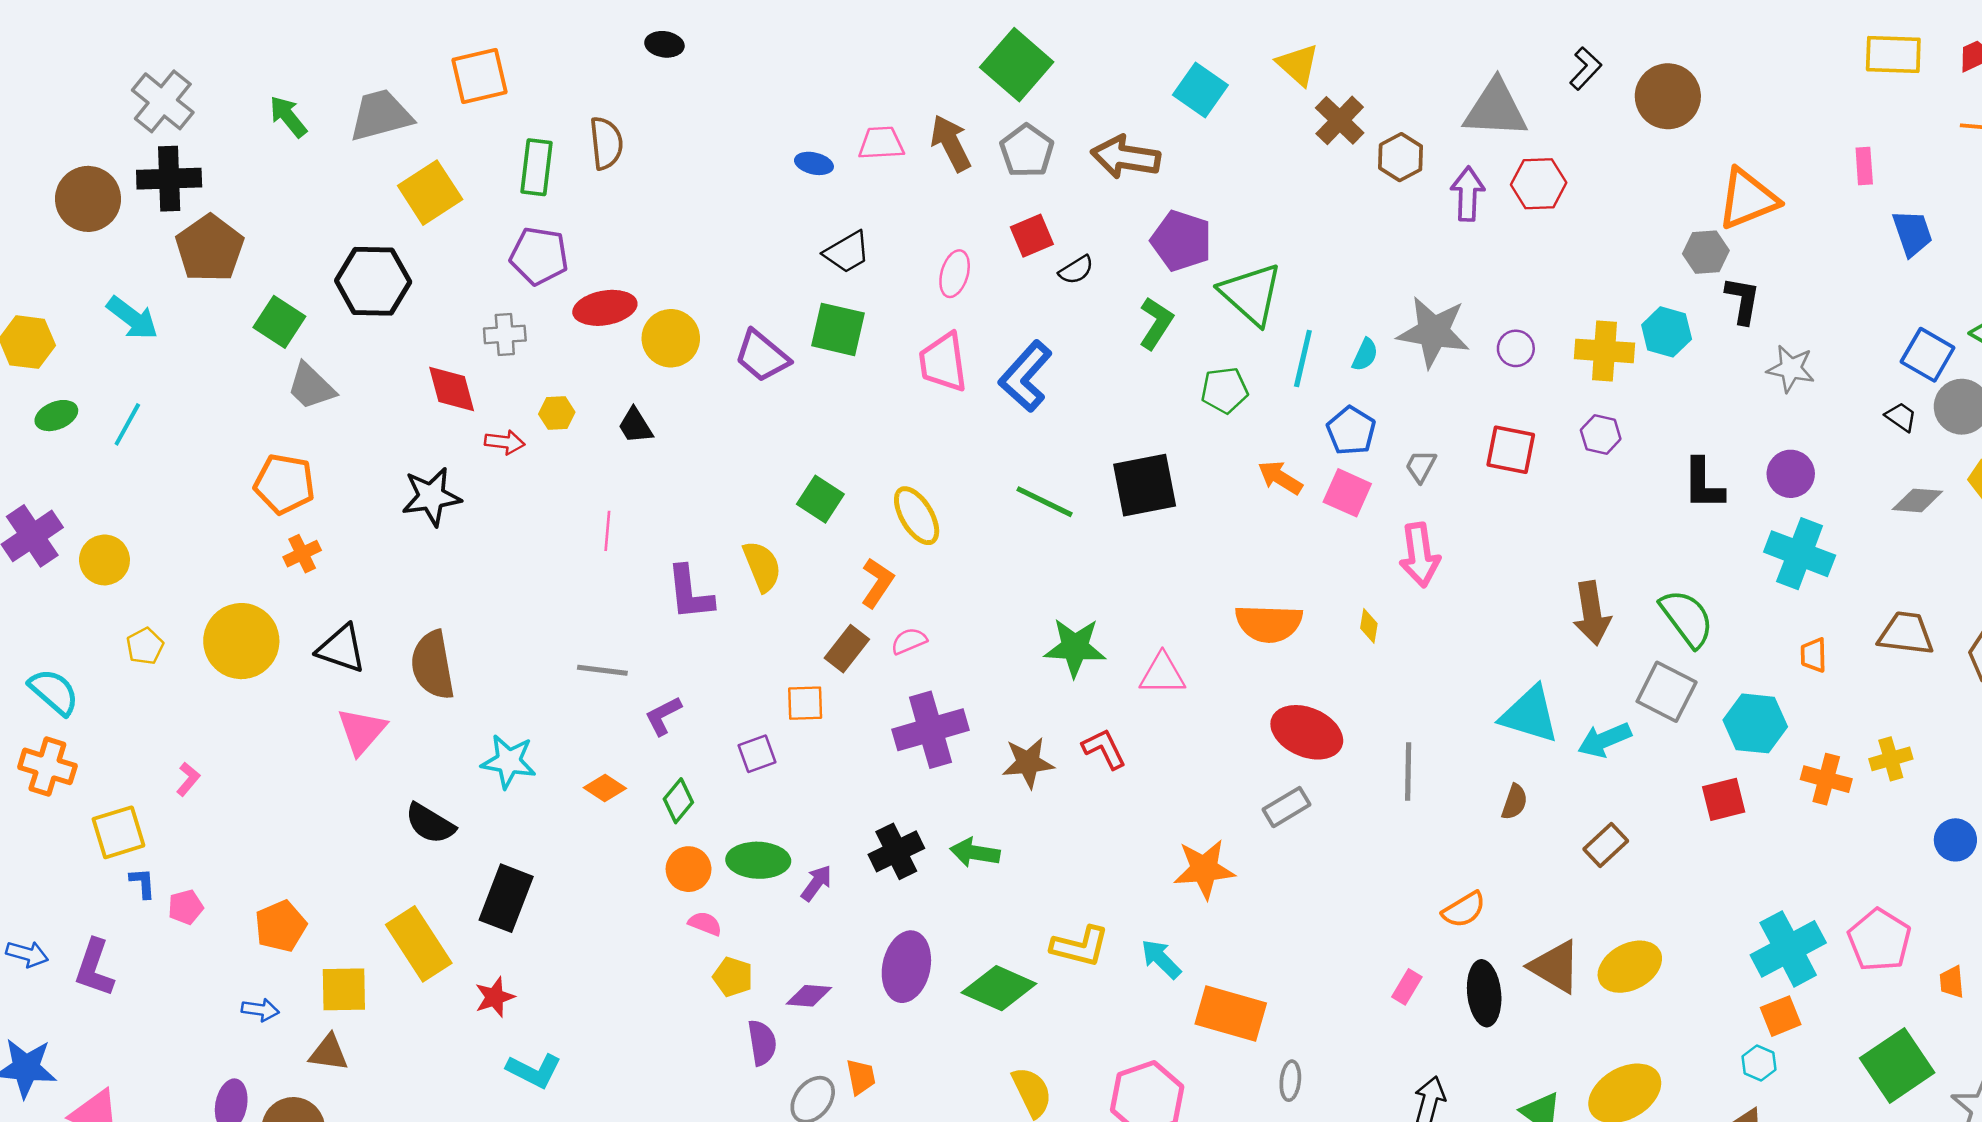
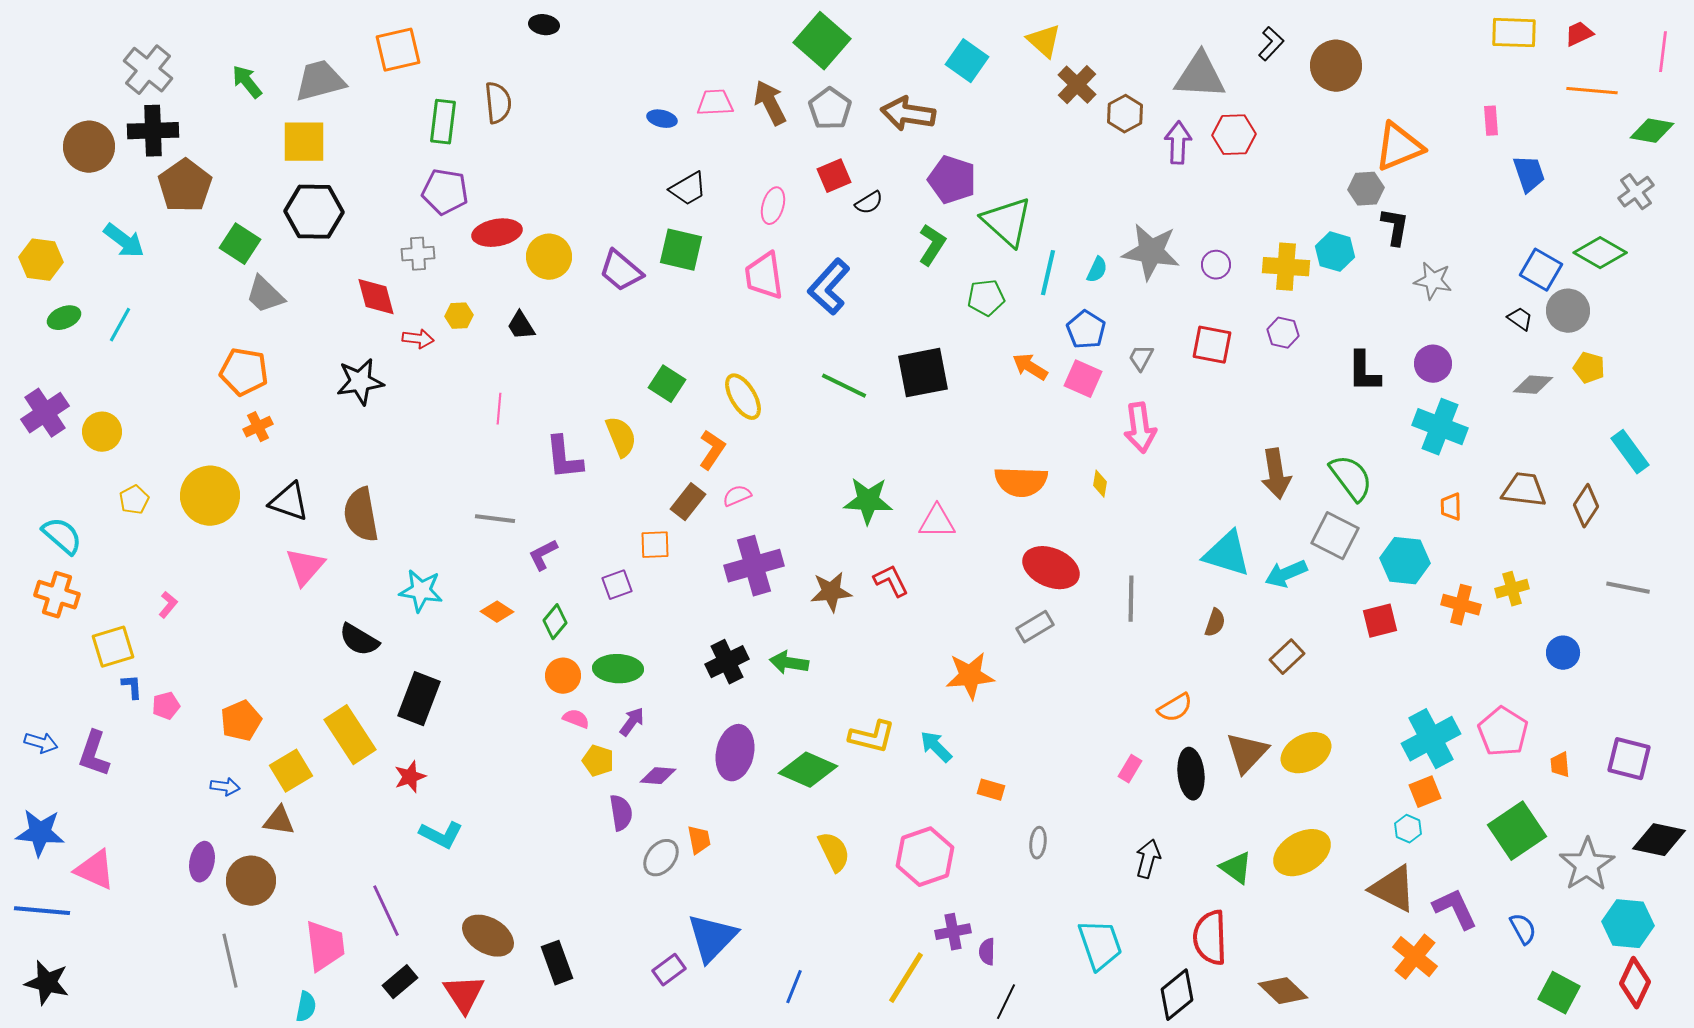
yellow square: (430, 193) -> (304, 142), moved, turned 33
purple arrow: (816, 883) -> (632, 722), moved
brown triangle: (1555, 967) -> (1247, 753), turned 42
yellow square: (344, 989) -> (291, 771), turned -30
orange rectangle: (1231, 1014) -> (991, 790), size x0.5

